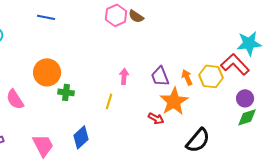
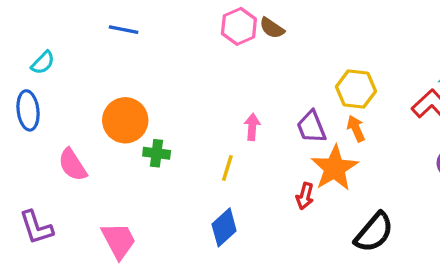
yellow hexagon: (211, 76) -> (356, 89), moved
red arrow: (156, 118) -> (305, 196), turned 77
blue diamond: (81, 137) -> (224, 227), moved

